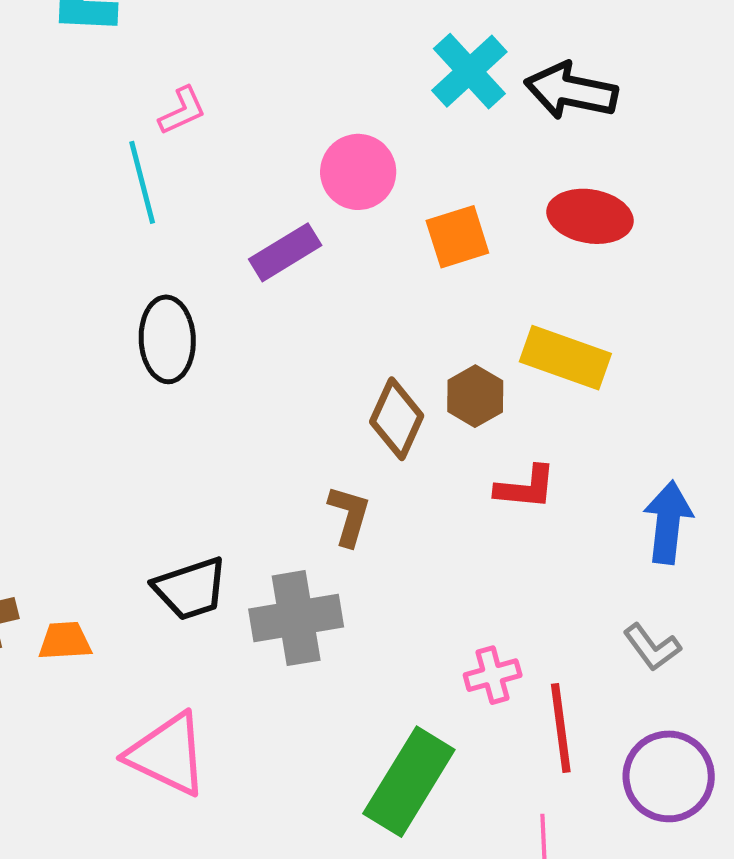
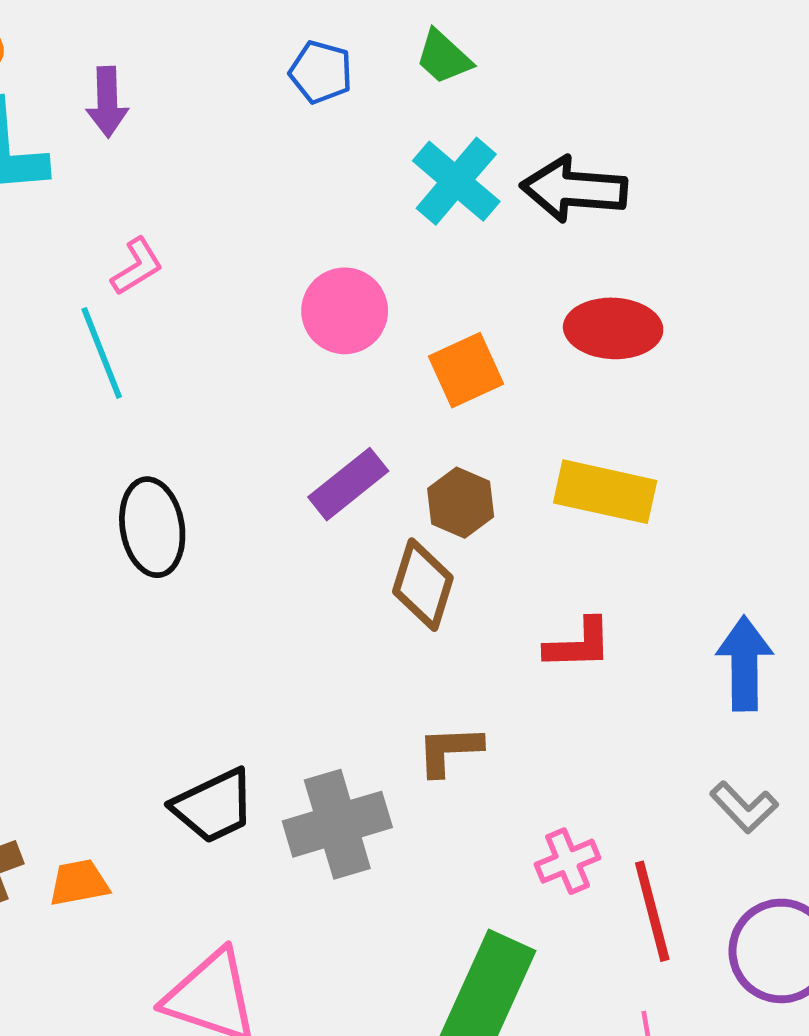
purple rectangle: (285, 252) -> (348, 484), moved
brown hexagon: (475, 396) -> (461, 503), moved
brown L-shape: (349, 516) -> (449, 750), moved, turned -102

